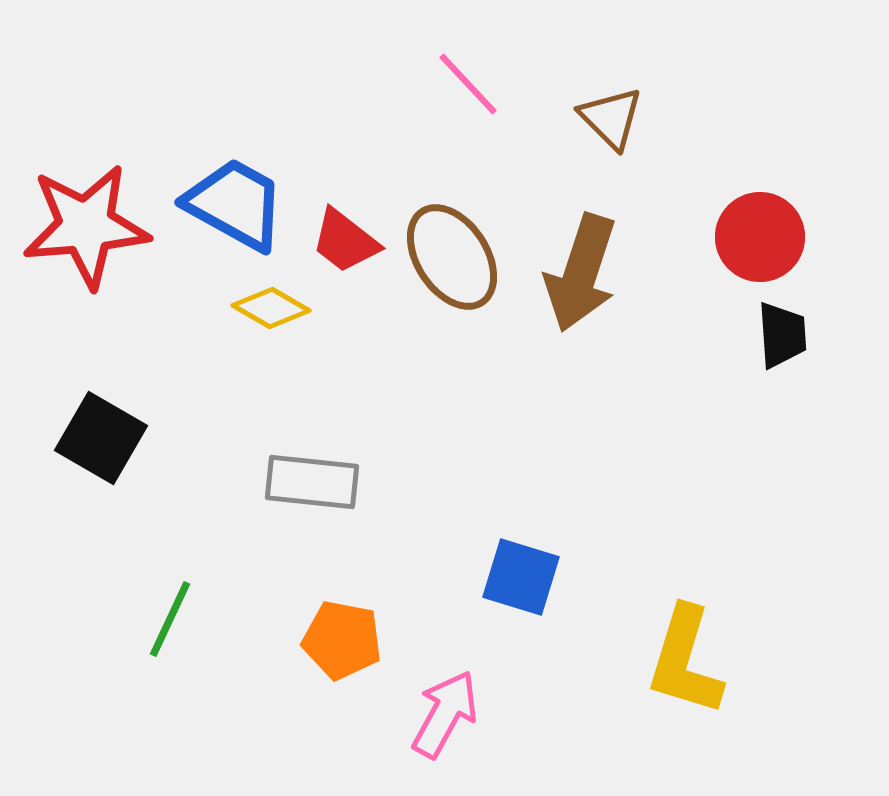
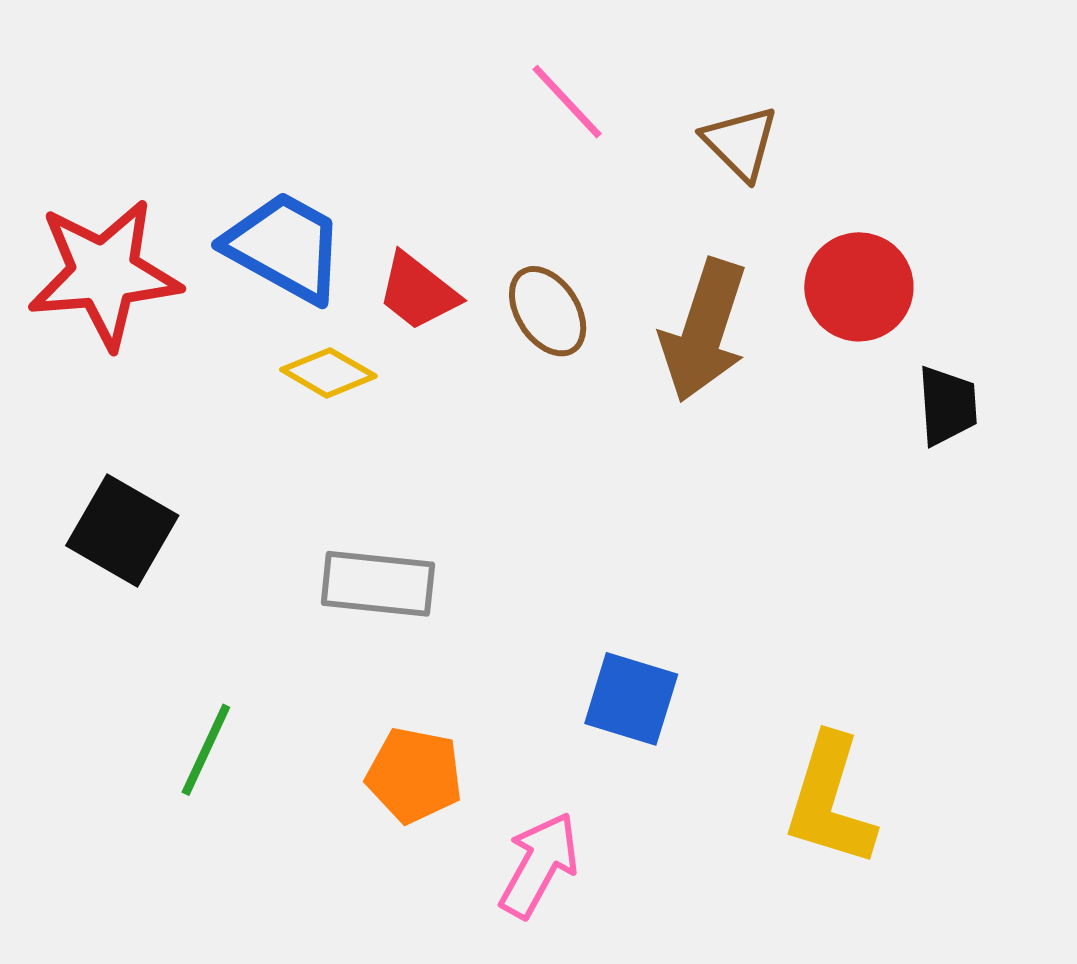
red circle: (760, 237) -> (859, 287), moved
brown ellipse: (452, 257) -> (548, 311), size x0.7

